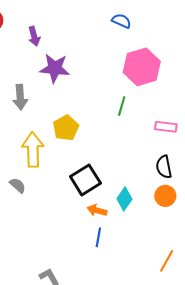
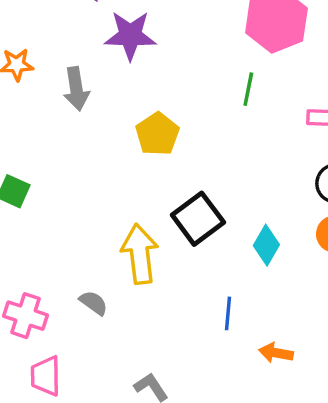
yellow arrow: (33, 150) -> (140, 254), moved
gray semicircle: (18, 185) -> (94, 303), moved
orange arrow: (97, 210) -> (276, 353), moved

